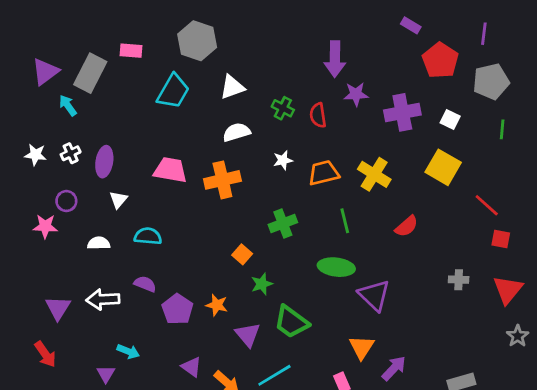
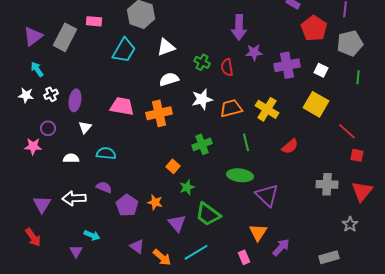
cyan arrow: (68, 105) -> (37, 69), moved
white star: (283, 160) -> (202, 99), size x1.5
gray cross: (459, 280) -> (327, 184), size x1.5
gray star: (518, 336) -> (350, 224), moved

